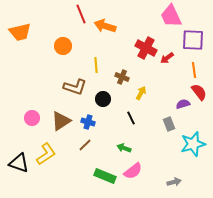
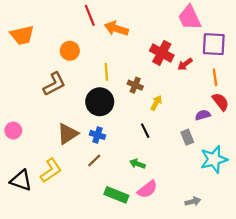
brown L-shape: (75, 87) -> (54, 84), moved, turned -45
black circle: (103, 99) -> (100, 102), moved, size x1.6
pink circle: (32, 118) -> (13, 131), moved

